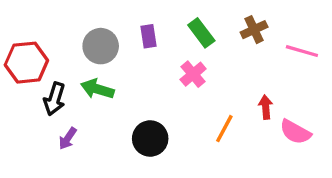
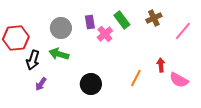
pink line: (302, 51) -> (183, 31), turned -66
pink cross: (193, 74) -> (105, 34), moved

